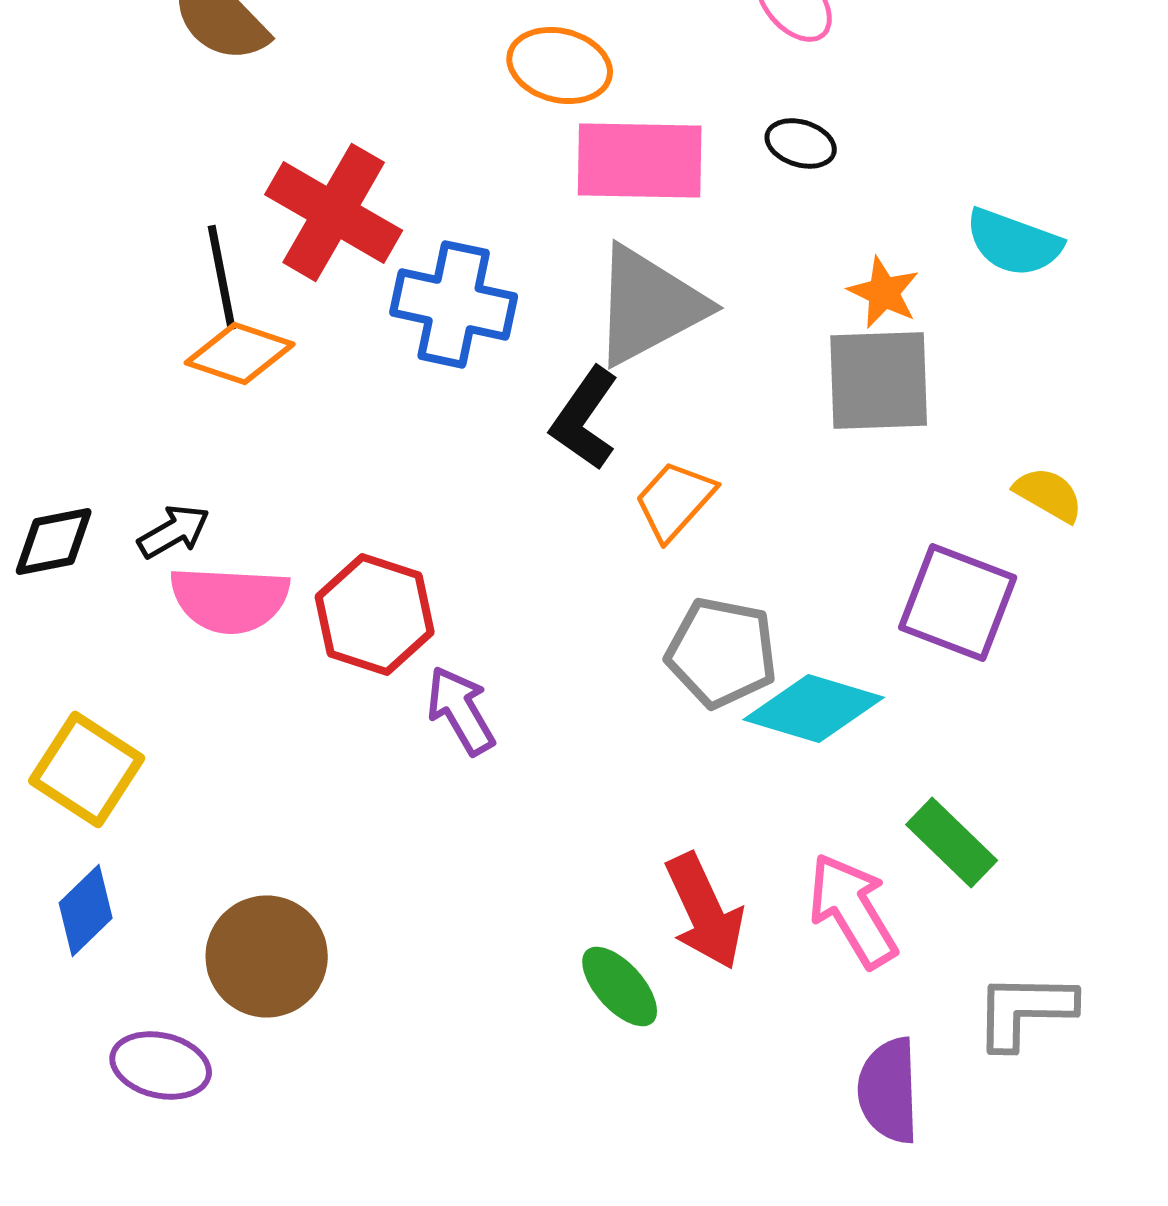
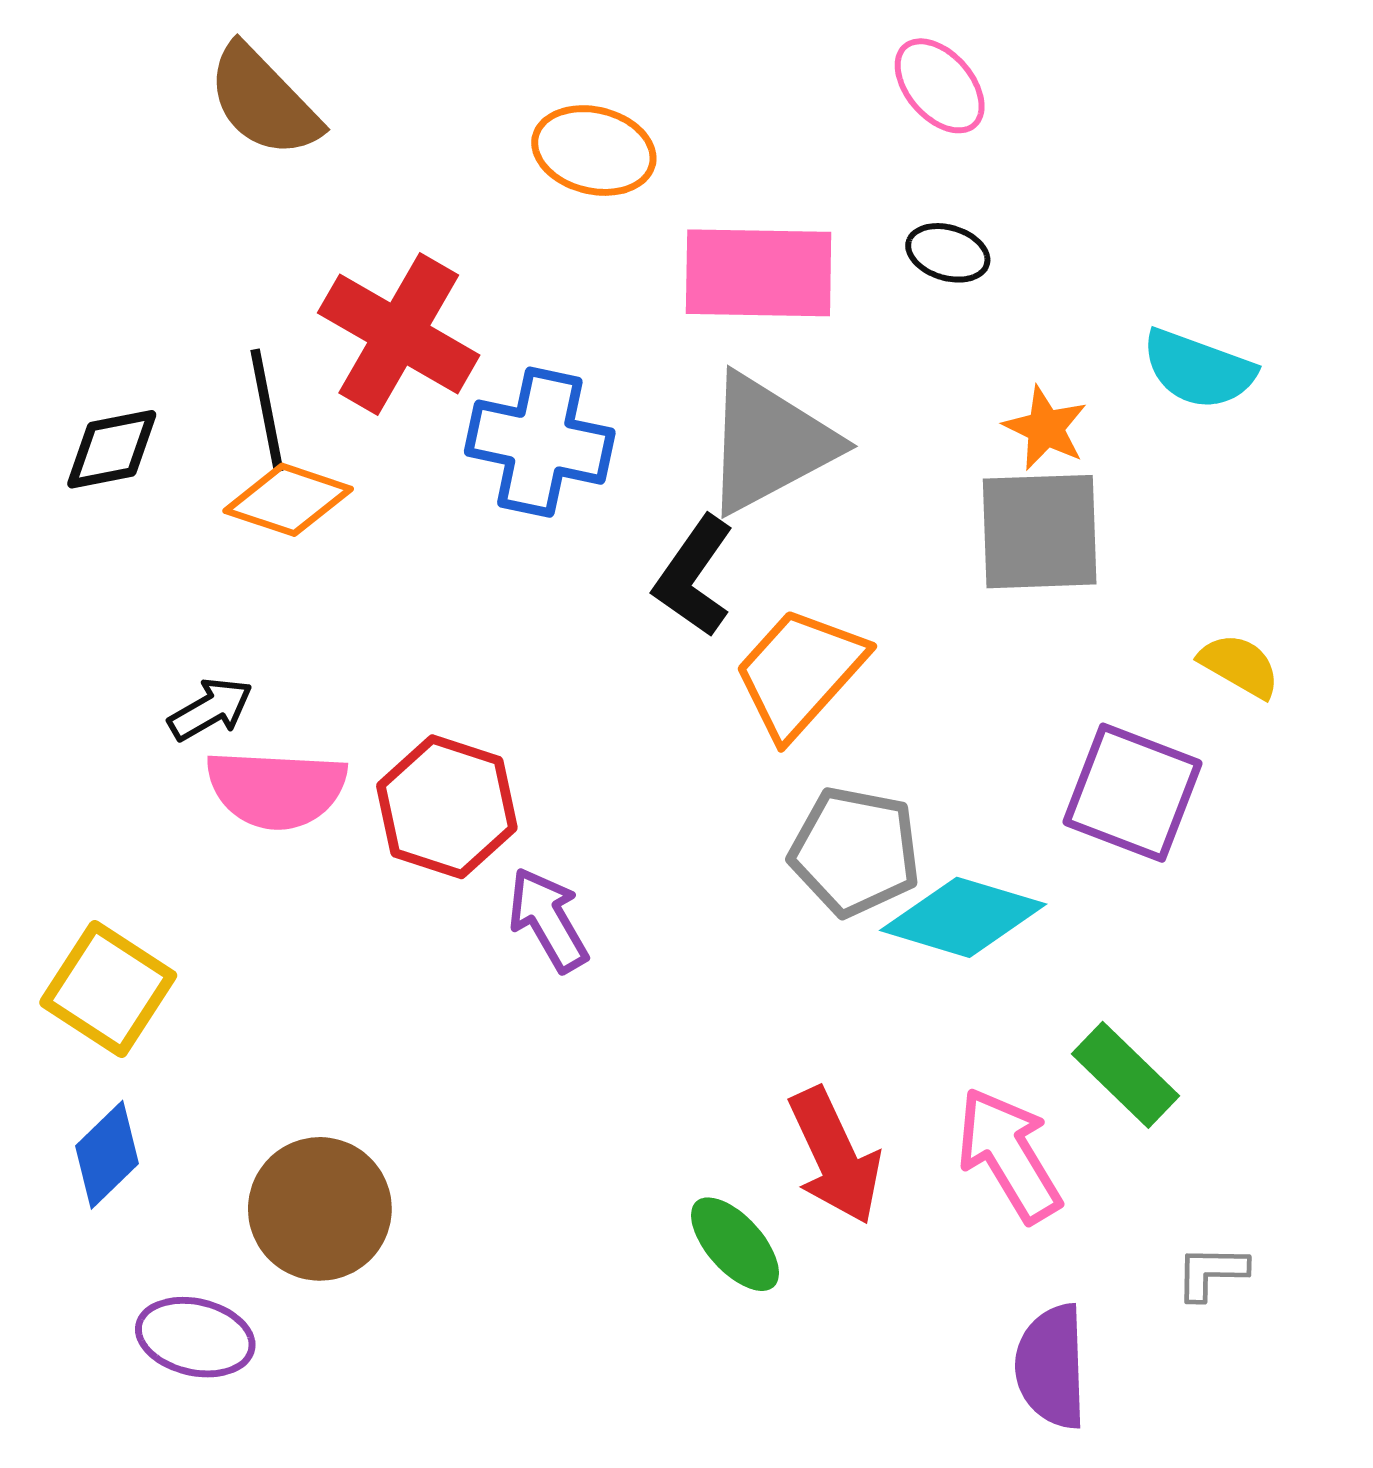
orange ellipse: (560, 65) -> (594, 151), moved
orange trapezoid: (675, 500) -> (800, 673), size x1.4
black diamond: (54, 541) -> (112, 449), moved
gray L-shape: (1025, 1010) -> (1211, 1272), size x0.6

